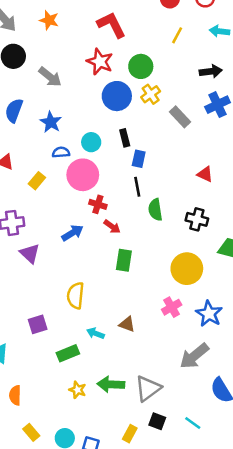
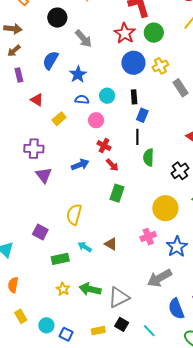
green circle: (141, 66) -> (154, 33), moved
pink circle: (83, 175) -> (96, 120), size x0.6
black cross: (197, 219) -> (180, 171), turned 30
purple square: (38, 324) -> (40, 232), turned 35
yellow rectangle: (130, 434) -> (98, 331), turned 40

